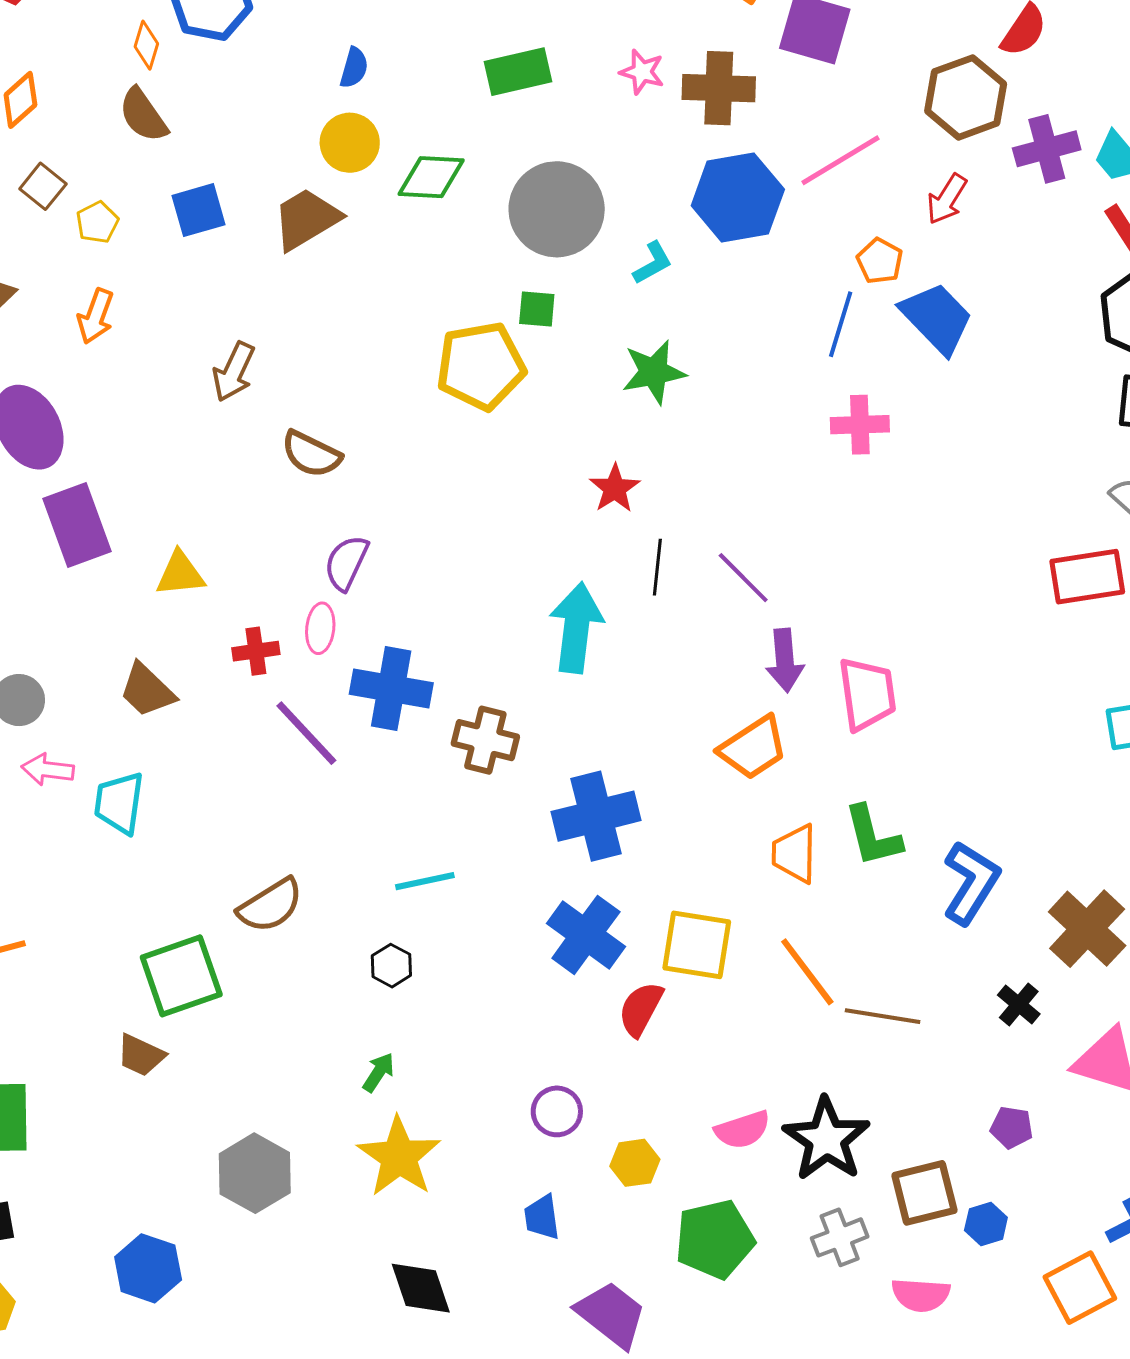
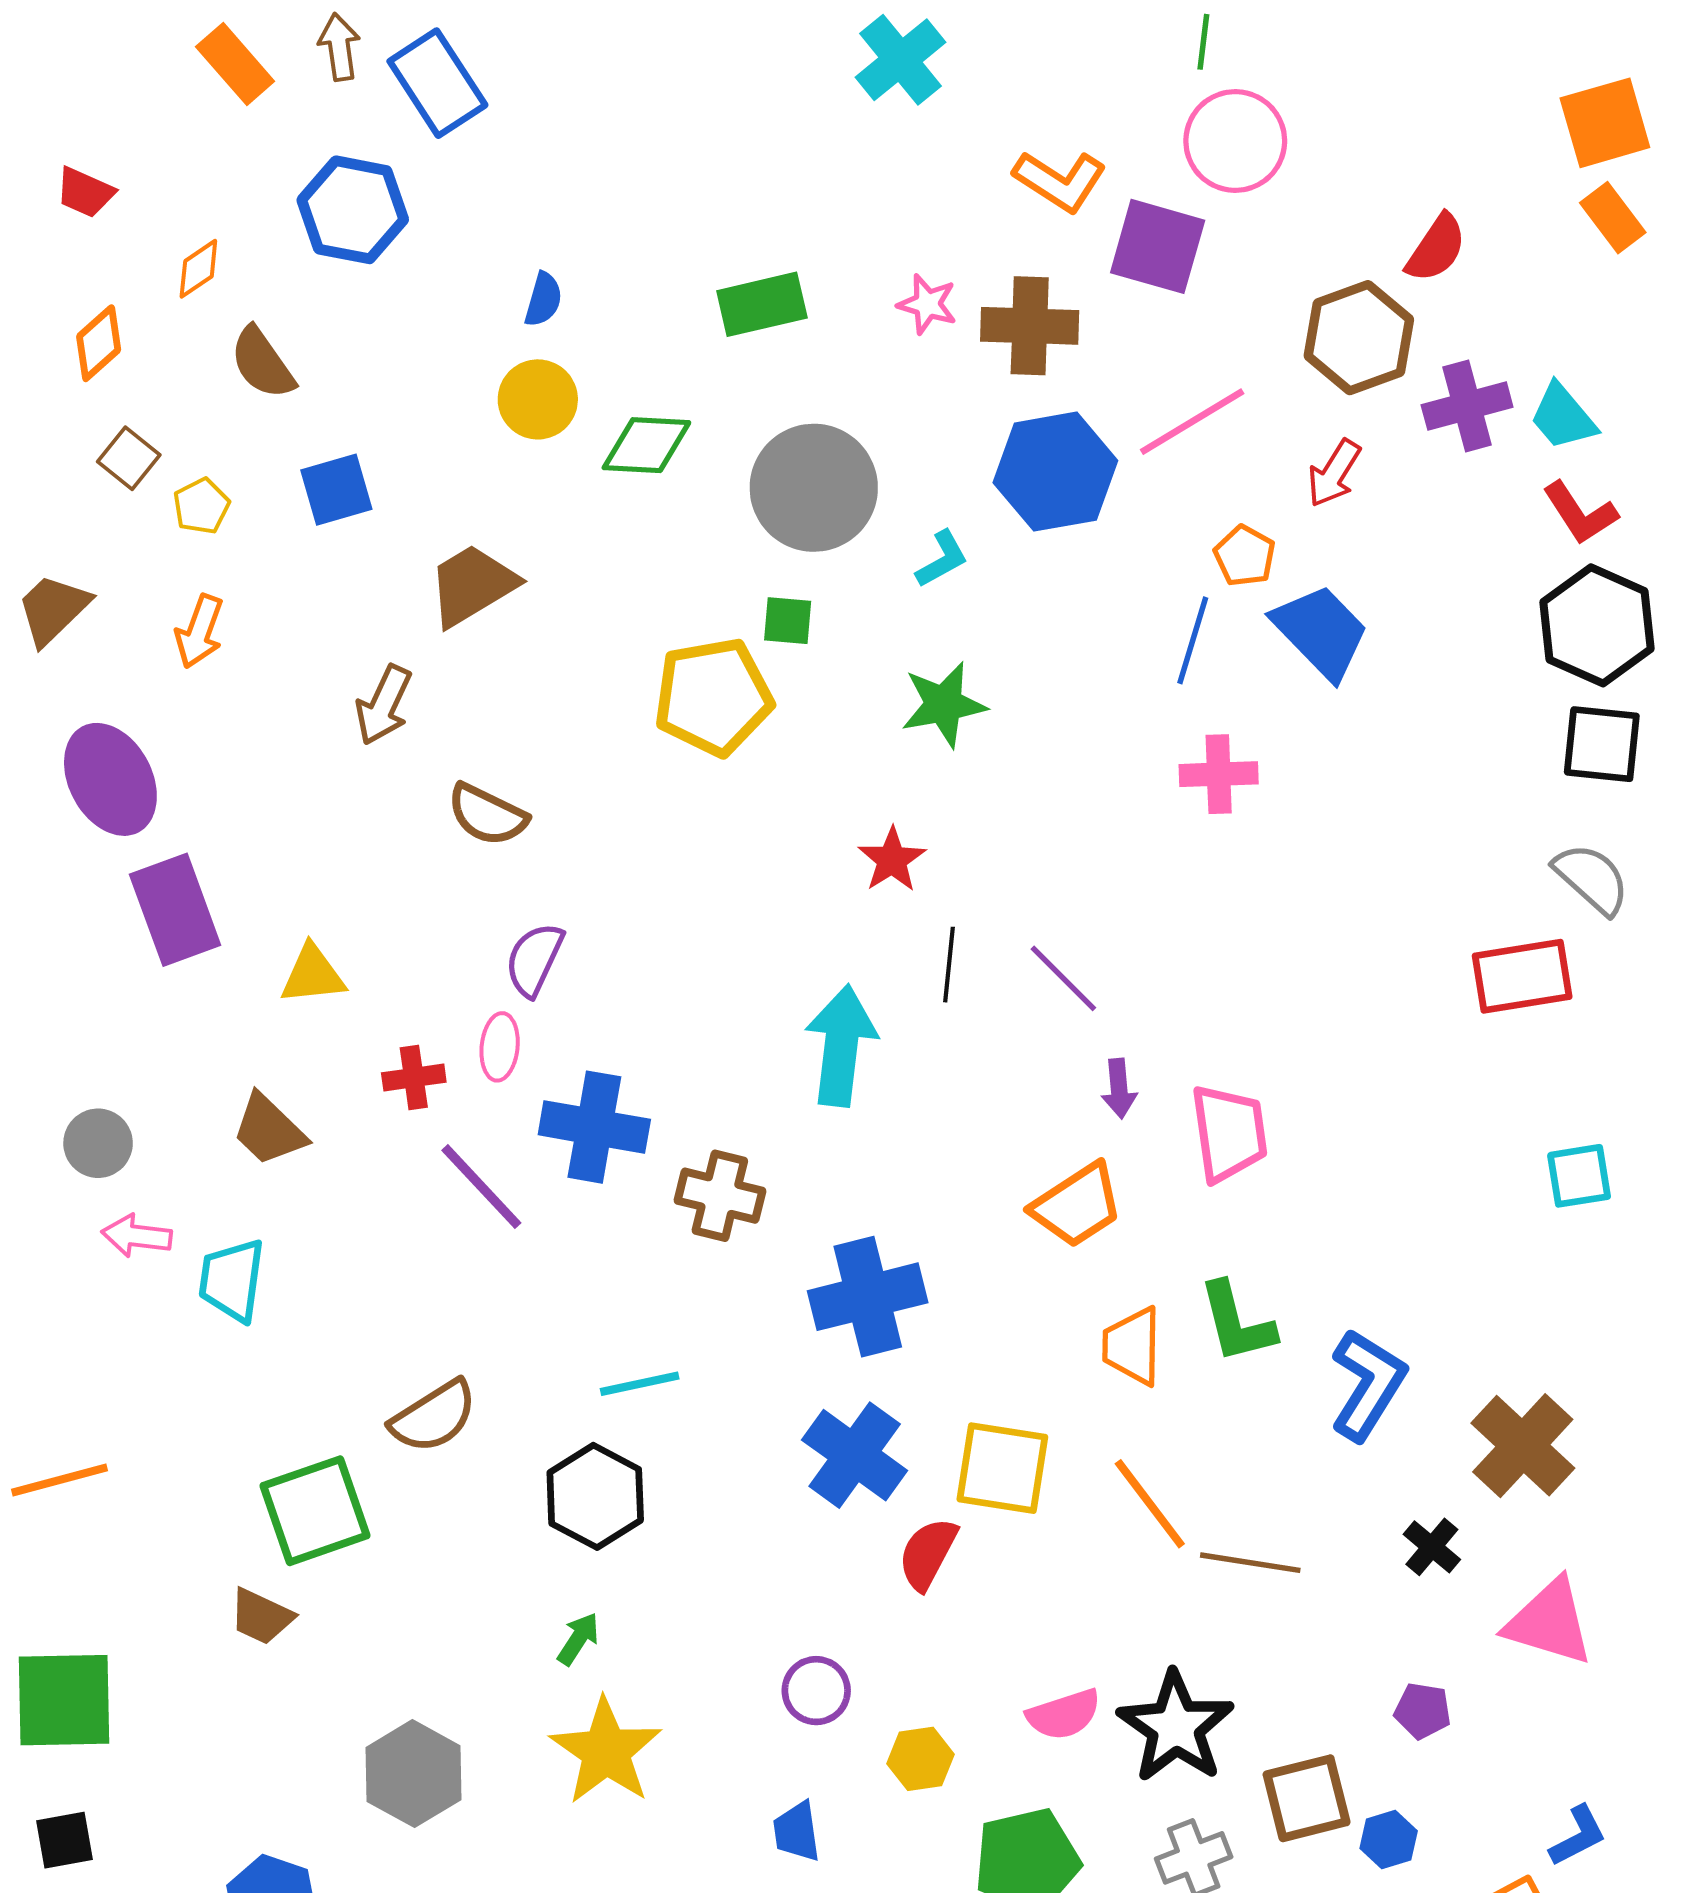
orange diamond: (146, 45) -> (198, 269), moved, turned 39
brown trapezoid: (306, 219) -> (472, 585), moved
purple arrow: (785, 660) -> (1119, 1089), size x0.7
black hexagon: (391, 966) -> (595, 1496), size x1.8

